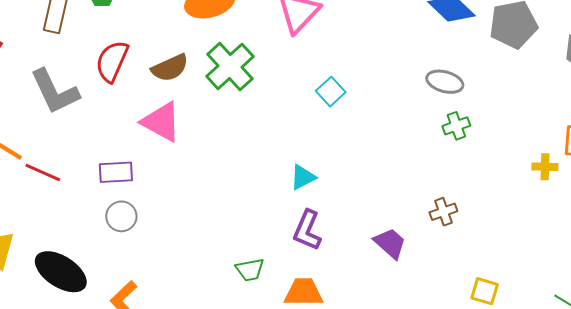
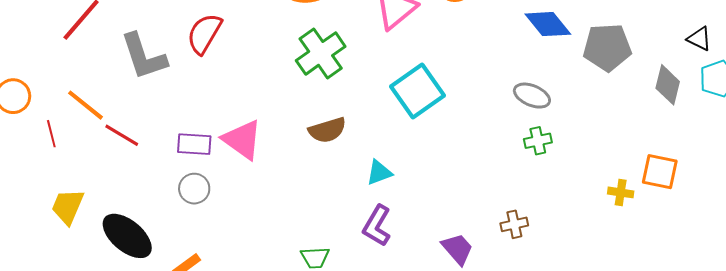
brown semicircle: (170, 68) -> (327, 130), moved
cyan square: (331, 92) -> (418, 91), size x1.8
pink triangle: (161, 122) -> (242, 140), moved

